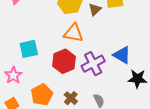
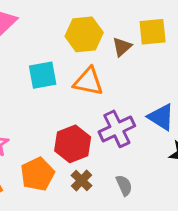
cyan square: (29, 49) -> (43, 75), moved
red hexagon: (64, 61) -> (73, 144), moved

